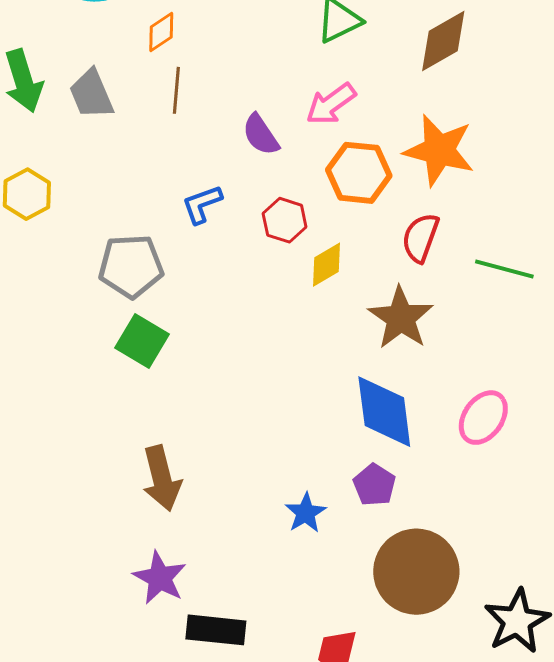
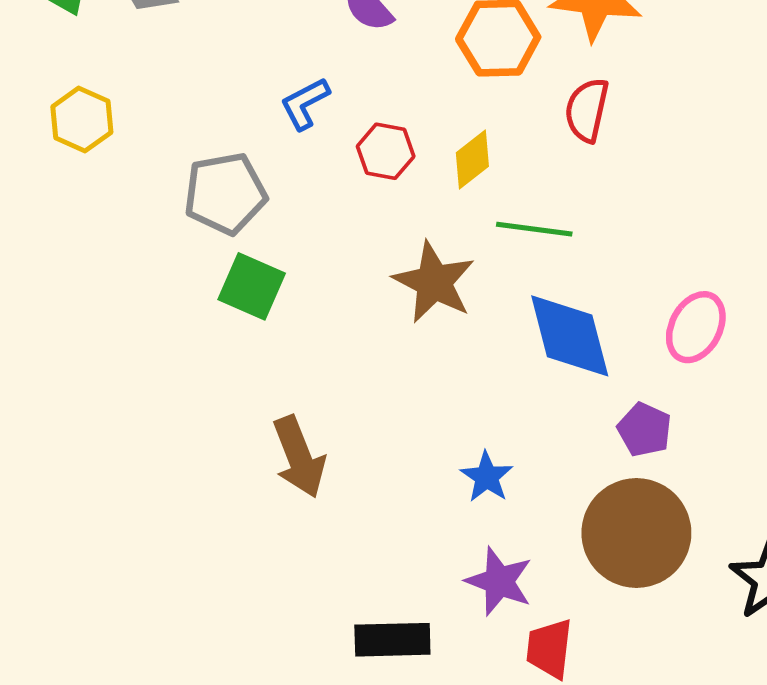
red hexagon: (285, 220) -> (386, 151), moved
green line: (504, 269) -> (534, 229), moved
brown star: (401, 318) -> (434, 282), moved
purple pentagon: (374, 485) -> (644, 430), moved
purple star: (160, 578) -> (499, 581), moved

